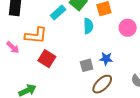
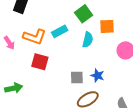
cyan rectangle: (58, 12) -> (60, 31), moved
red square: (47, 59) -> (40, 62), turned -30

